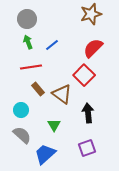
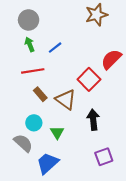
red semicircle: (93, 48) -> (111, 59), moved
cyan circle: (21, 110) -> (34, 123), moved
purple square: (87, 148) -> (104, 157), moved

